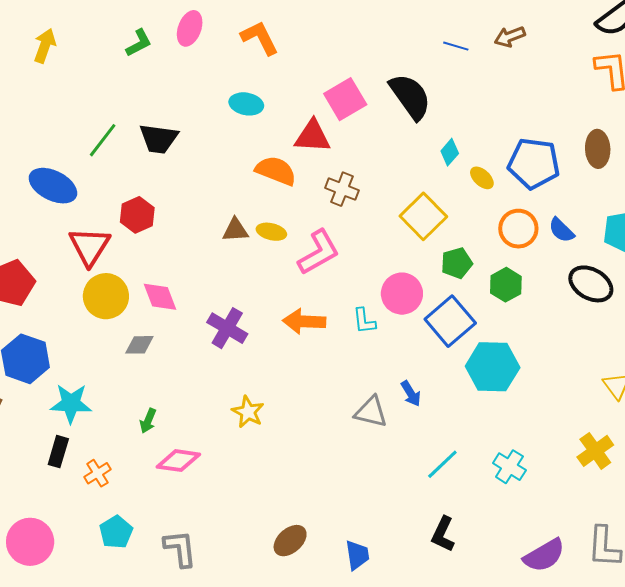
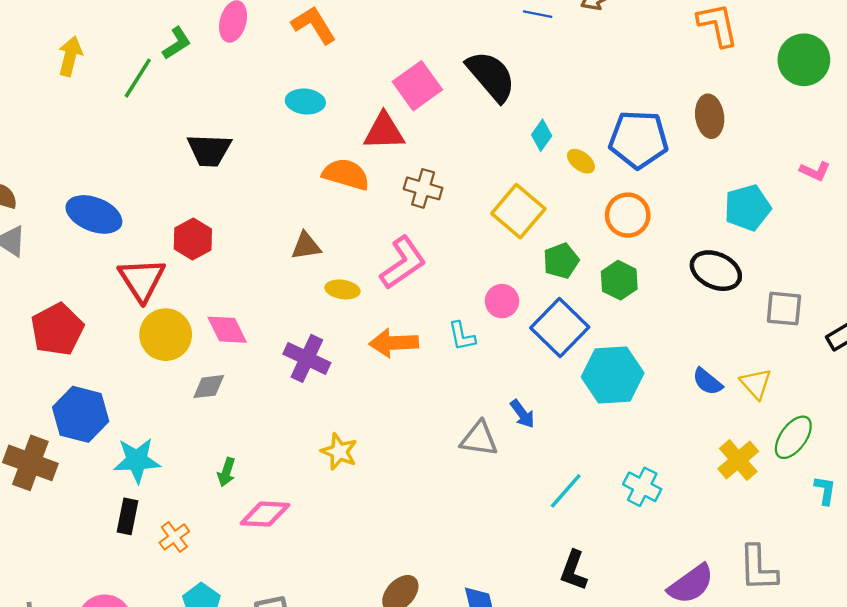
green line: (103, 140) -> (138, 78), moved
blue semicircle: (561, 230) -> (707, 382), moved
yellow ellipse: (271, 232) -> (342, 289), moved
pink circle: (402, 294) -> (502, 301), size x0.7

